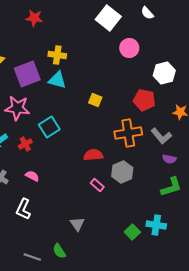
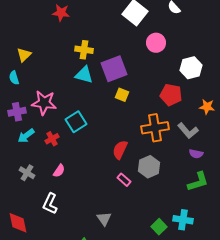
purple square: (27, 74) -> (114, 69), moved
red semicircle: (93, 155) -> (120, 150), turned -60
pink semicircle: (32, 176) -> (59, 171), turned 96

